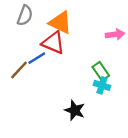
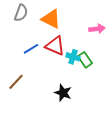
red triangle: (53, 43) -> (55, 46), moved
brown line: (19, 70) -> (16, 82), moved
cyan cross: (102, 85) -> (73, 57), moved

